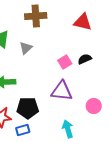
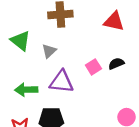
purple triangle: (62, 91) -> (62, 82), moved

